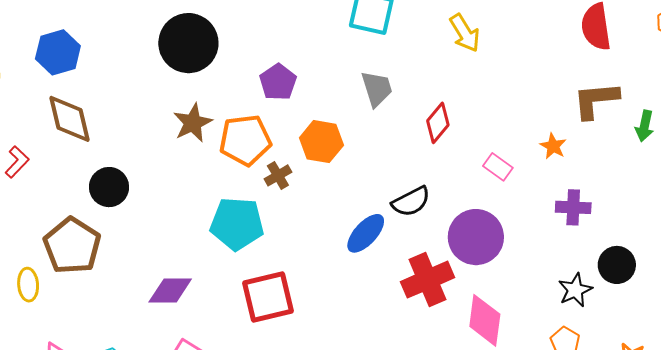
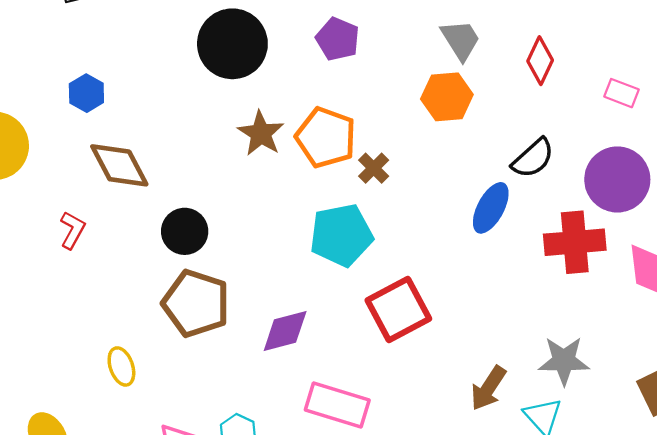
blue hexagon: (58, 52) -> (86, 93), size x0.7
purple pentagon: (278, 82) -> (338, 39), moved
orange pentagon: (245, 140) -> (326, 137), turned -30
orange hexagon: (321, 142) -> (447, 97), moved
brown pentagon: (72, 246) -> (196, 303), moved
red cross: (427, 280) -> (575, 242), turned 33

